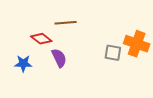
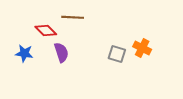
orange cross: (137, 44) -> (142, 48), size x0.7

